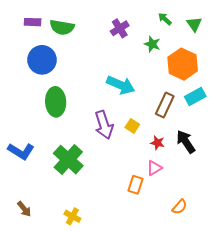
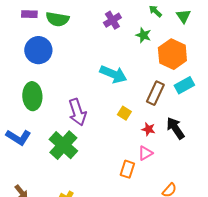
green ellipse: (56, 102) -> (32, 96), moved
purple arrow: (104, 125) -> (77, 112), moved

